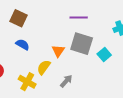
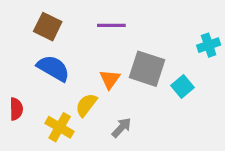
purple line: (79, 18) -> (111, 25), moved
blue semicircle: (23, 44) -> (53, 68), size x1.5

